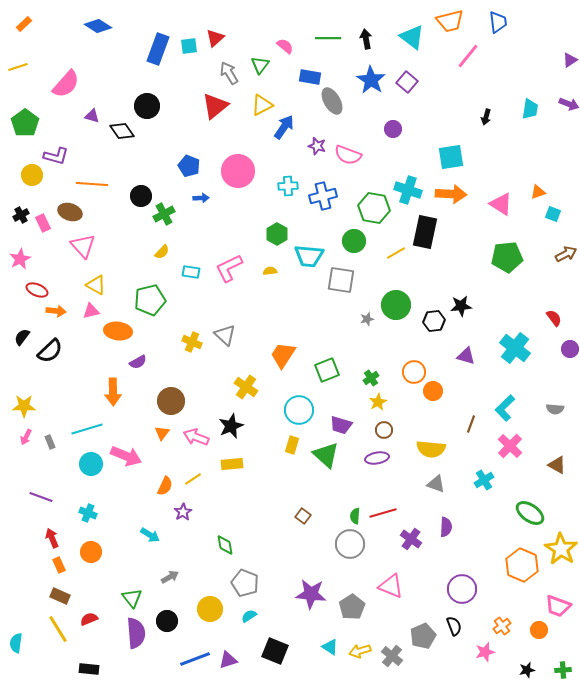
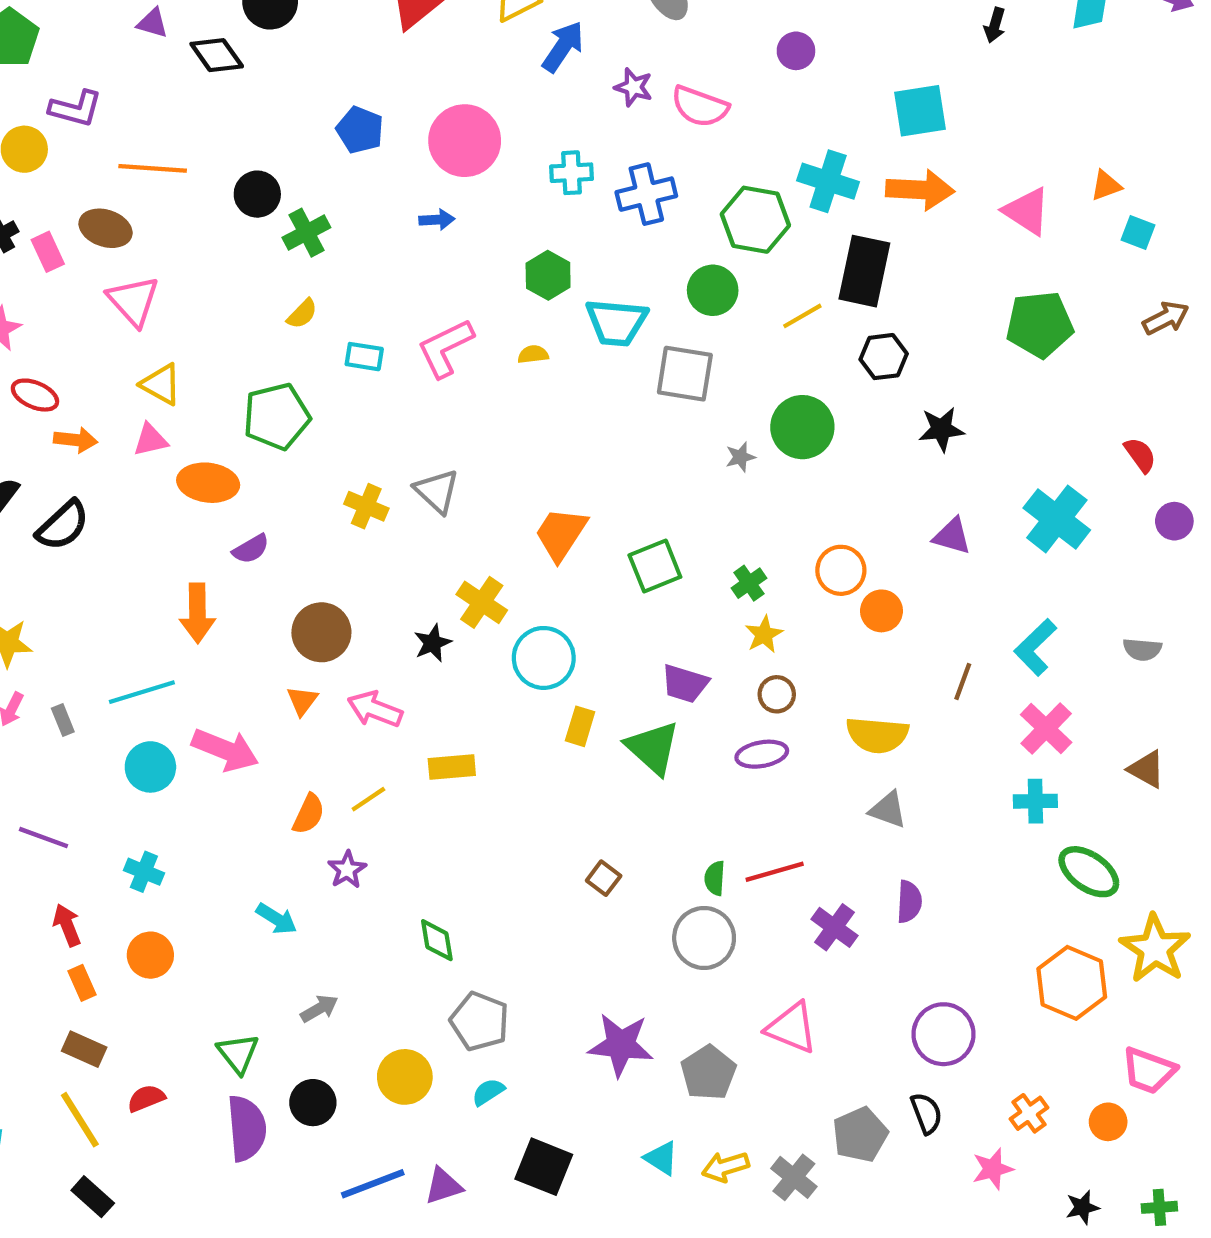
blue arrow: (201, 198) -> (437, 220), moved
black hexagon: (434, 321) -> (884, 357), moved
cyan circle: (299, 410) -> (544, 658), moved
black star: (231, 426) -> (433, 643), moved, size x0.7
cyan cross: (484, 480) -> (1035, 801), moved, turned 30
black rectangle: (89, 669) -> (93, 1197), moved, turned 36

